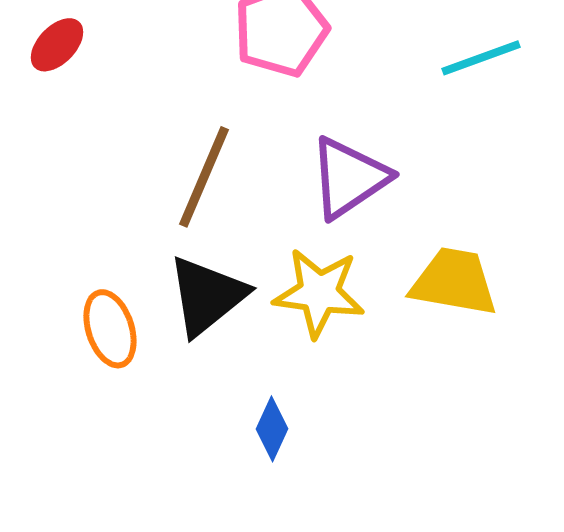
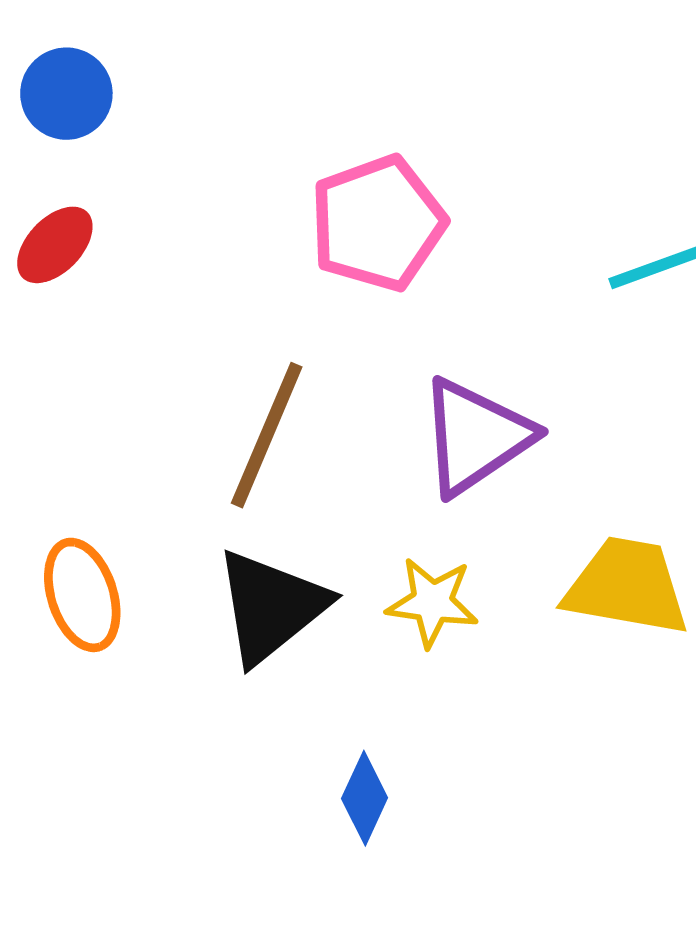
yellow star: (319, 293) -> (432, 602), size x0.7
orange ellipse: (110, 329) -> (82, 595), moved

